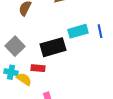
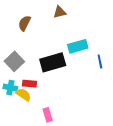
blue line: (100, 31) -> (100, 61), moved
red rectangle: (38, 68) -> (29, 84), moved

